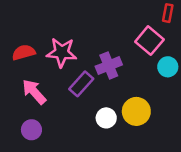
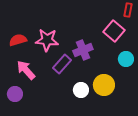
cyan circle: (168, 67) -> (126, 59), moved
purple circle: (31, 130) -> (15, 94), moved

